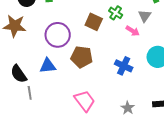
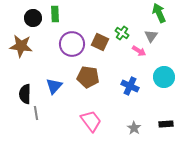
purple circle: (58, 35) -> (72, 44), moved
blue triangle: (48, 66) -> (54, 86), turned -42
black semicircle: (19, 74) -> (25, 94), turned 36

